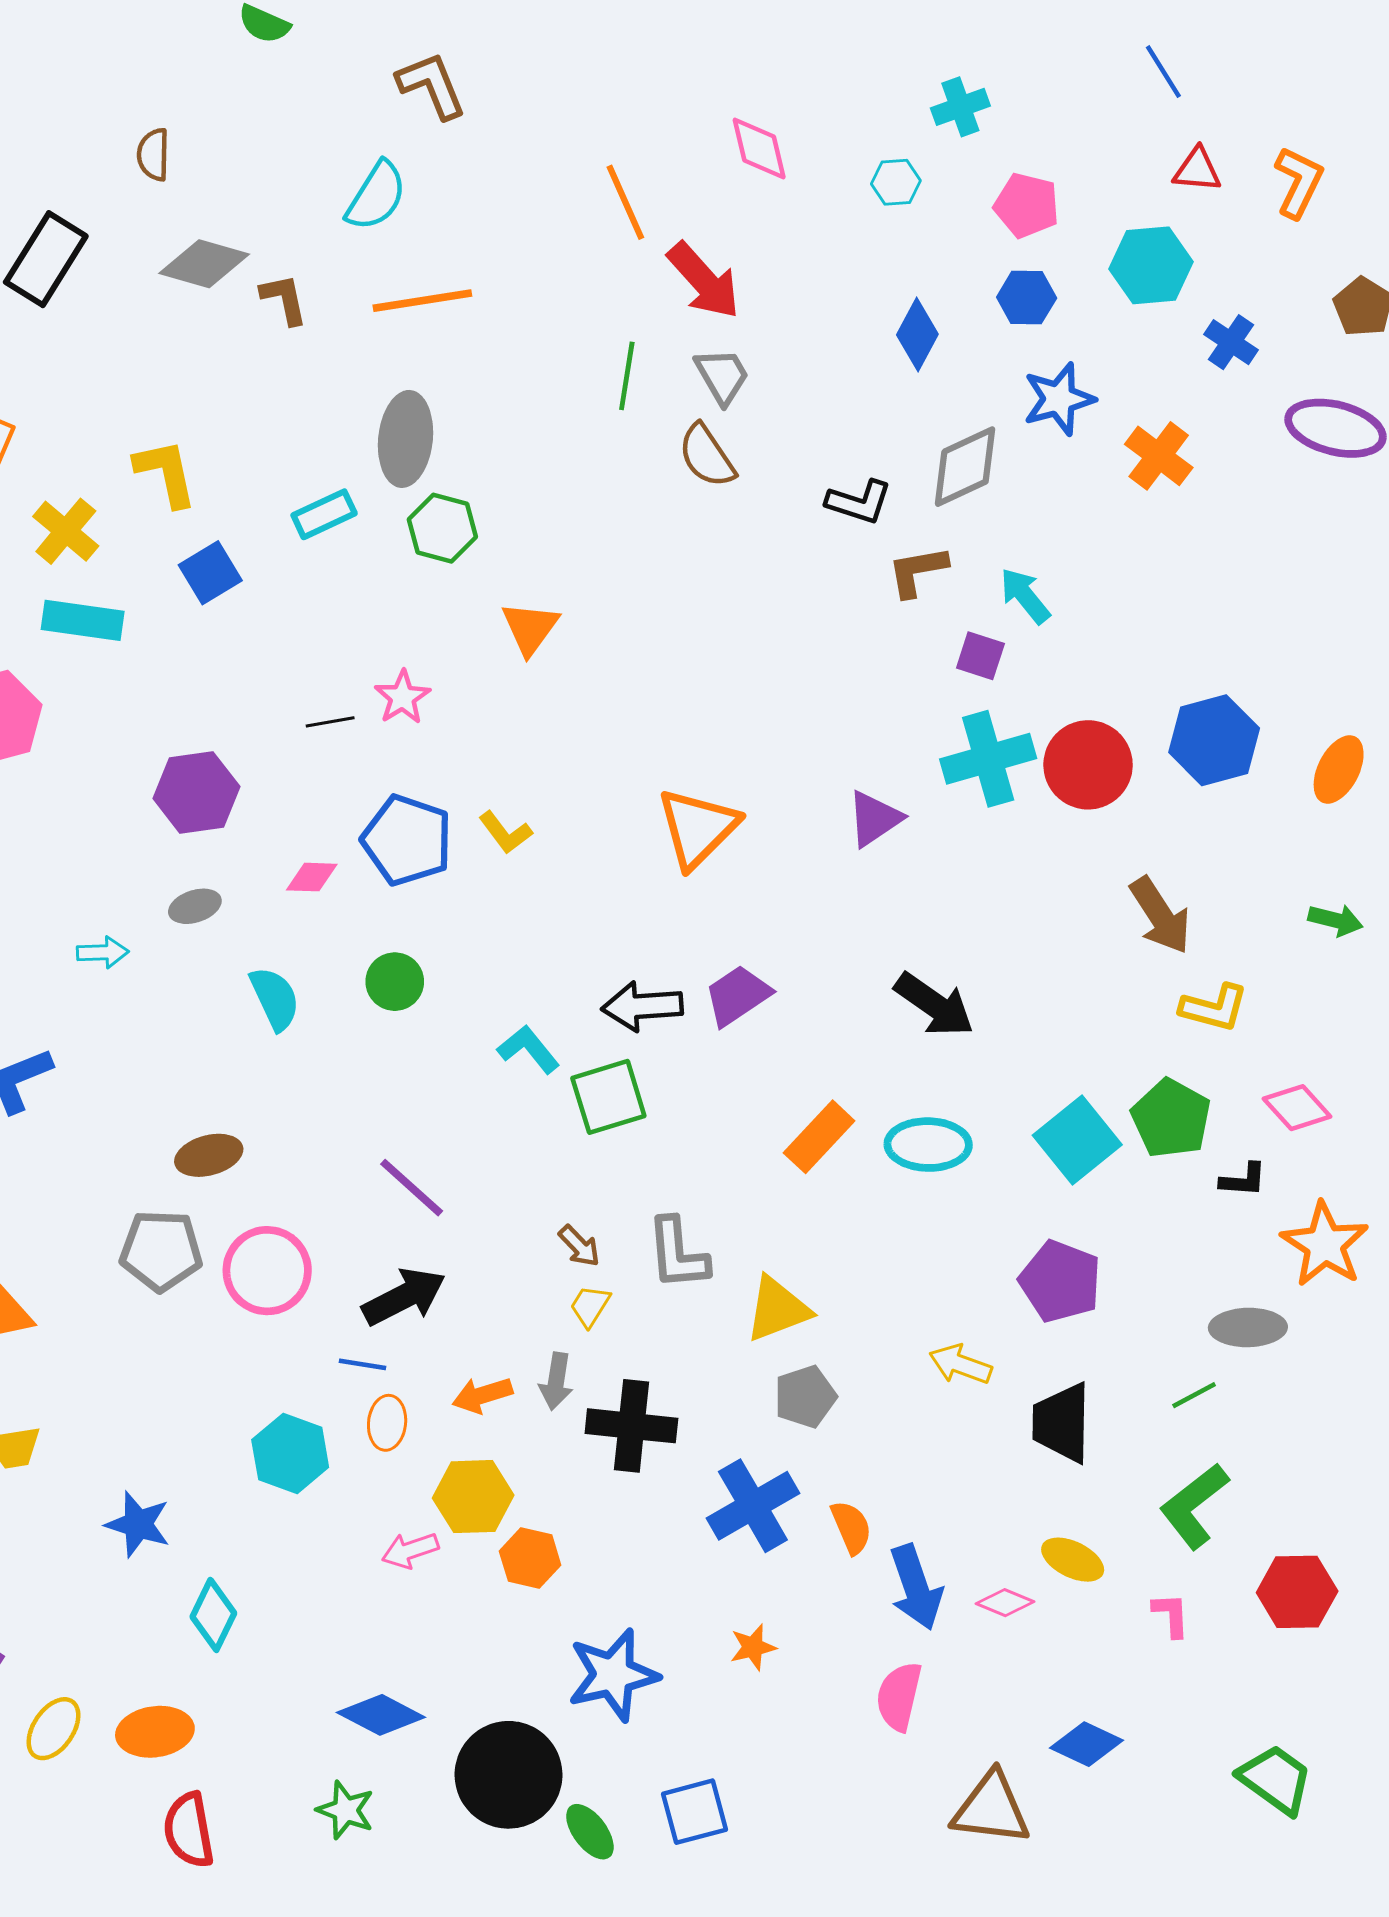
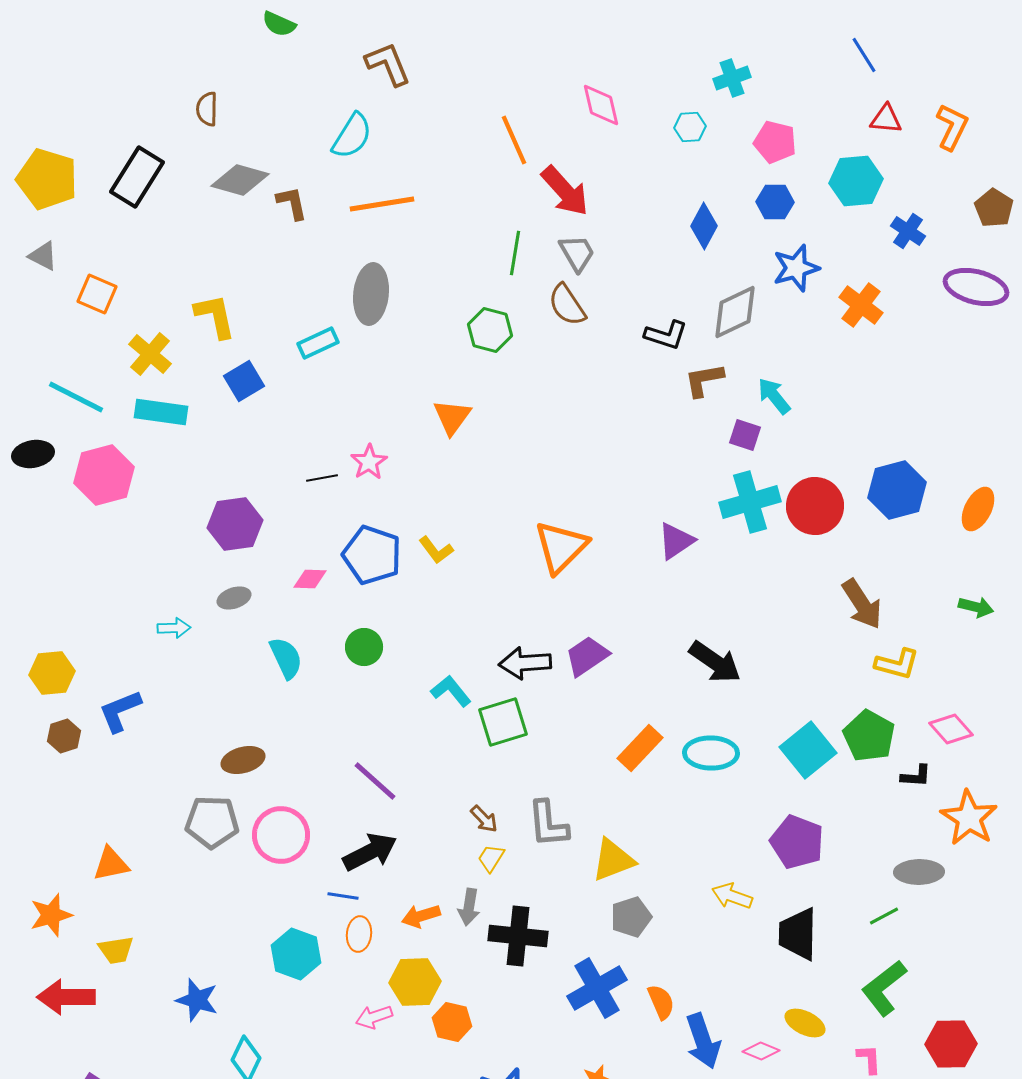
green hexagon: (442, 528) -> (490, 330), moved

